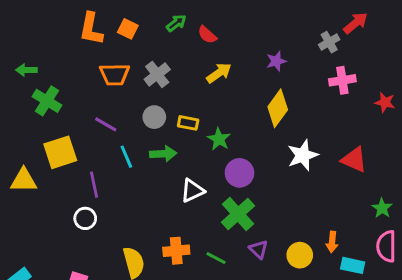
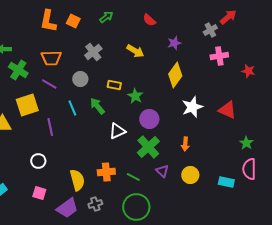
red semicircle: (207, 35) -> (149, 20), moved
yellow arrow: (219, 73) -> (135, 51), turned 66
orange trapezoid: (115, 74) -> (51, 58), moved
gray circle: (154, 117) -> (80, 79), moved
purple line: (106, 124) -> (49, 84), moved
green arrow: (163, 154) -> (97, 106), turned -126
white circle: (85, 218) -> (38, 161), moved
orange arrow: (332, 242) -> (185, 144), moved

